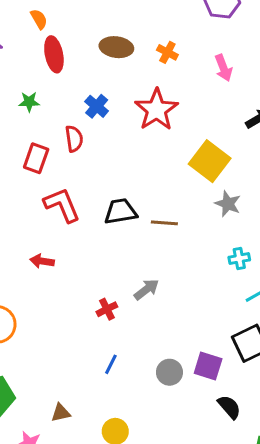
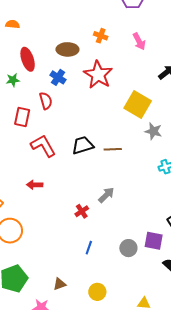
orange semicircle: (39, 19) -> (13, 24), turned -48
brown ellipse: (116, 47) -> (67, 49), moved
red ellipse: (54, 54) -> (28, 59), moved

